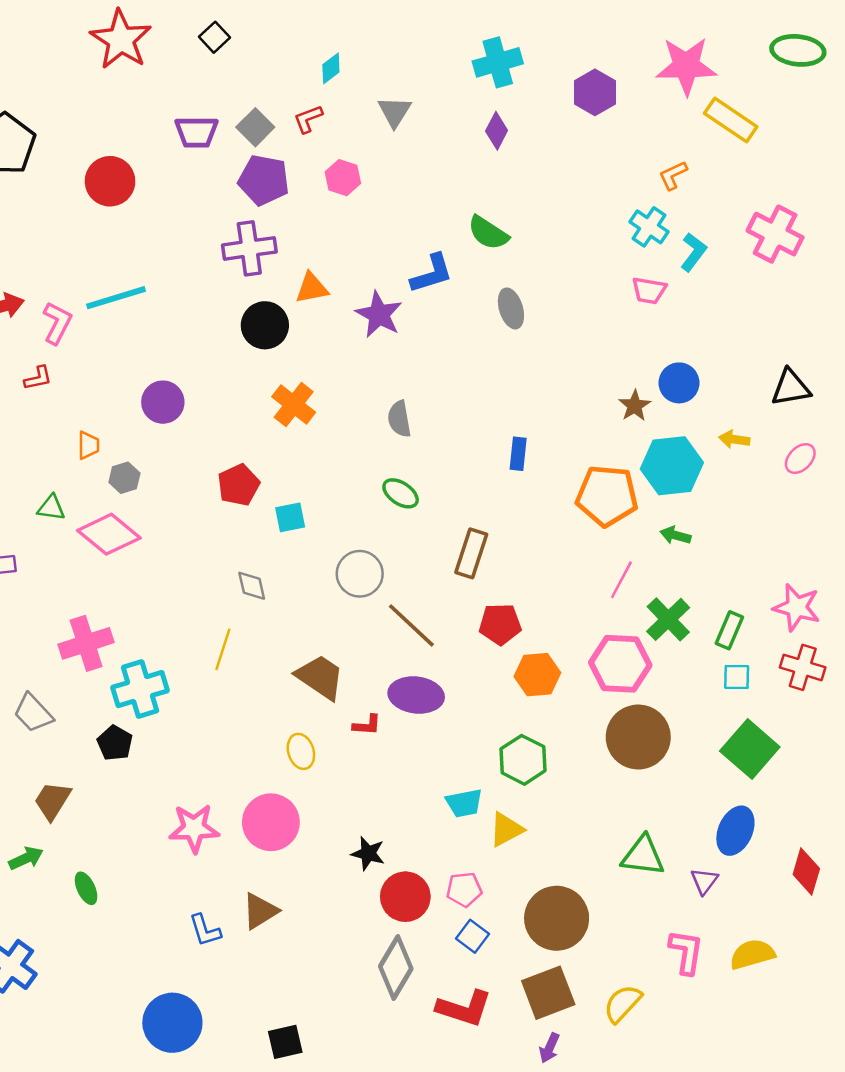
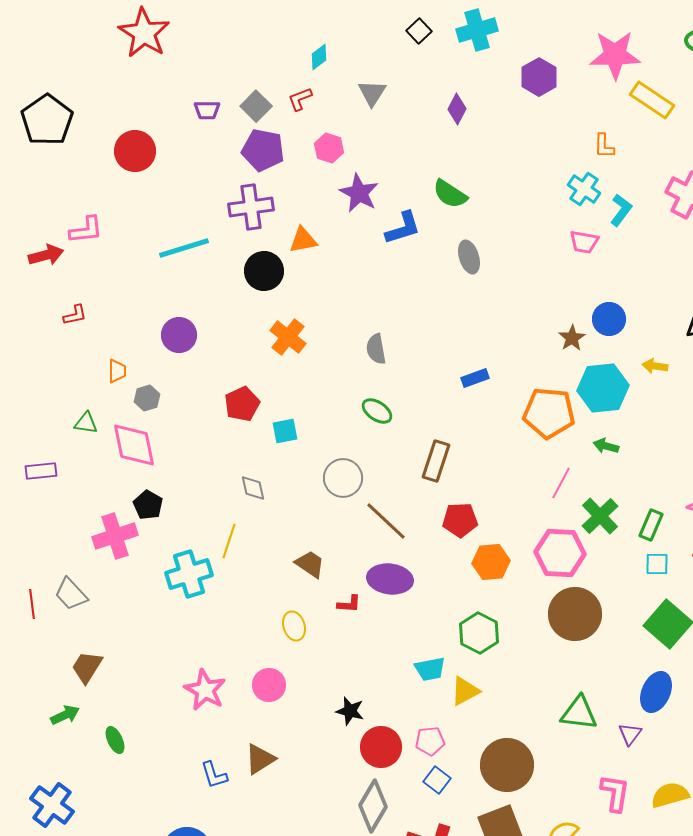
black square: (214, 37) -> (419, 31), moved
cyan cross: (498, 62) -> (477, 30), moved
purple trapezoid: (196, 132) -> (207, 110), size x0.7
orange L-shape: (673, 175) -> (604, 146), turned -64
cyan line: (116, 298) -> (184, 248), moved
purple star: (379, 314) -> (359, 193), moved
pink L-shape: (57, 323) -> (86, 230), moved, turned 57
blue rectangle: (518, 454) -> (475, 378), turned 64
pink diamond: (109, 534) -> (134, 445), turned 39
brown trapezoid: (320, 677) -> (310, 564), size x0.7
cyan cross: (140, 689) -> (189, 574), moved
black pentagon: (115, 743) -> (148, 505), moved
pink circle: (271, 822) -> (269, 685), size x0.7
pink star: (194, 828) -> (205, 690), turned 30

